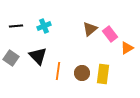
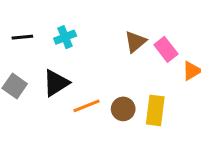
black triangle: (38, 56) -> (56, 83), turned 42
orange line: (58, 71) -> (86, 106), turned 60

